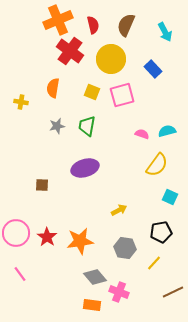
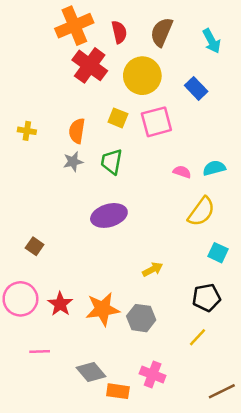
orange semicircle: (53, 88) -> (77, 131), moved
brown square: (42, 185) -> (35, 246), moved, turned 32
gray hexagon: (125, 248) -> (141, 318), moved
pink line: (20, 274) -> (40, 351), moved, turned -56
gray diamond: (95, 277) -> (91, 372), moved
brown line: (173, 292) -> (222, 391), moved

